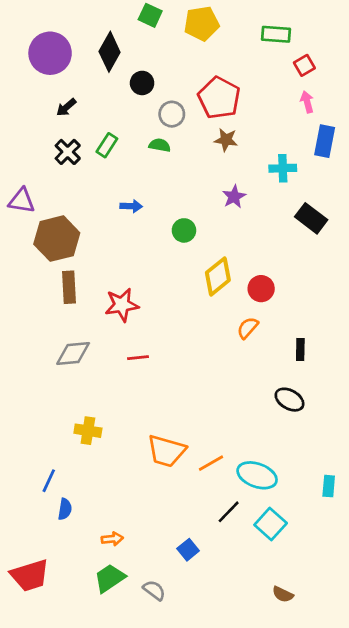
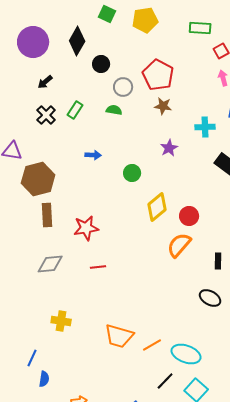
orange semicircle: (248, 328) -> (179, 245), size x1.5

